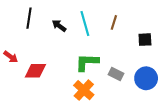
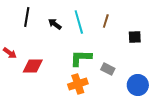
blue circle: (146, 78) -> (138, 85), moved
orange cross: (84, 90) -> (78, 84), turned 30

